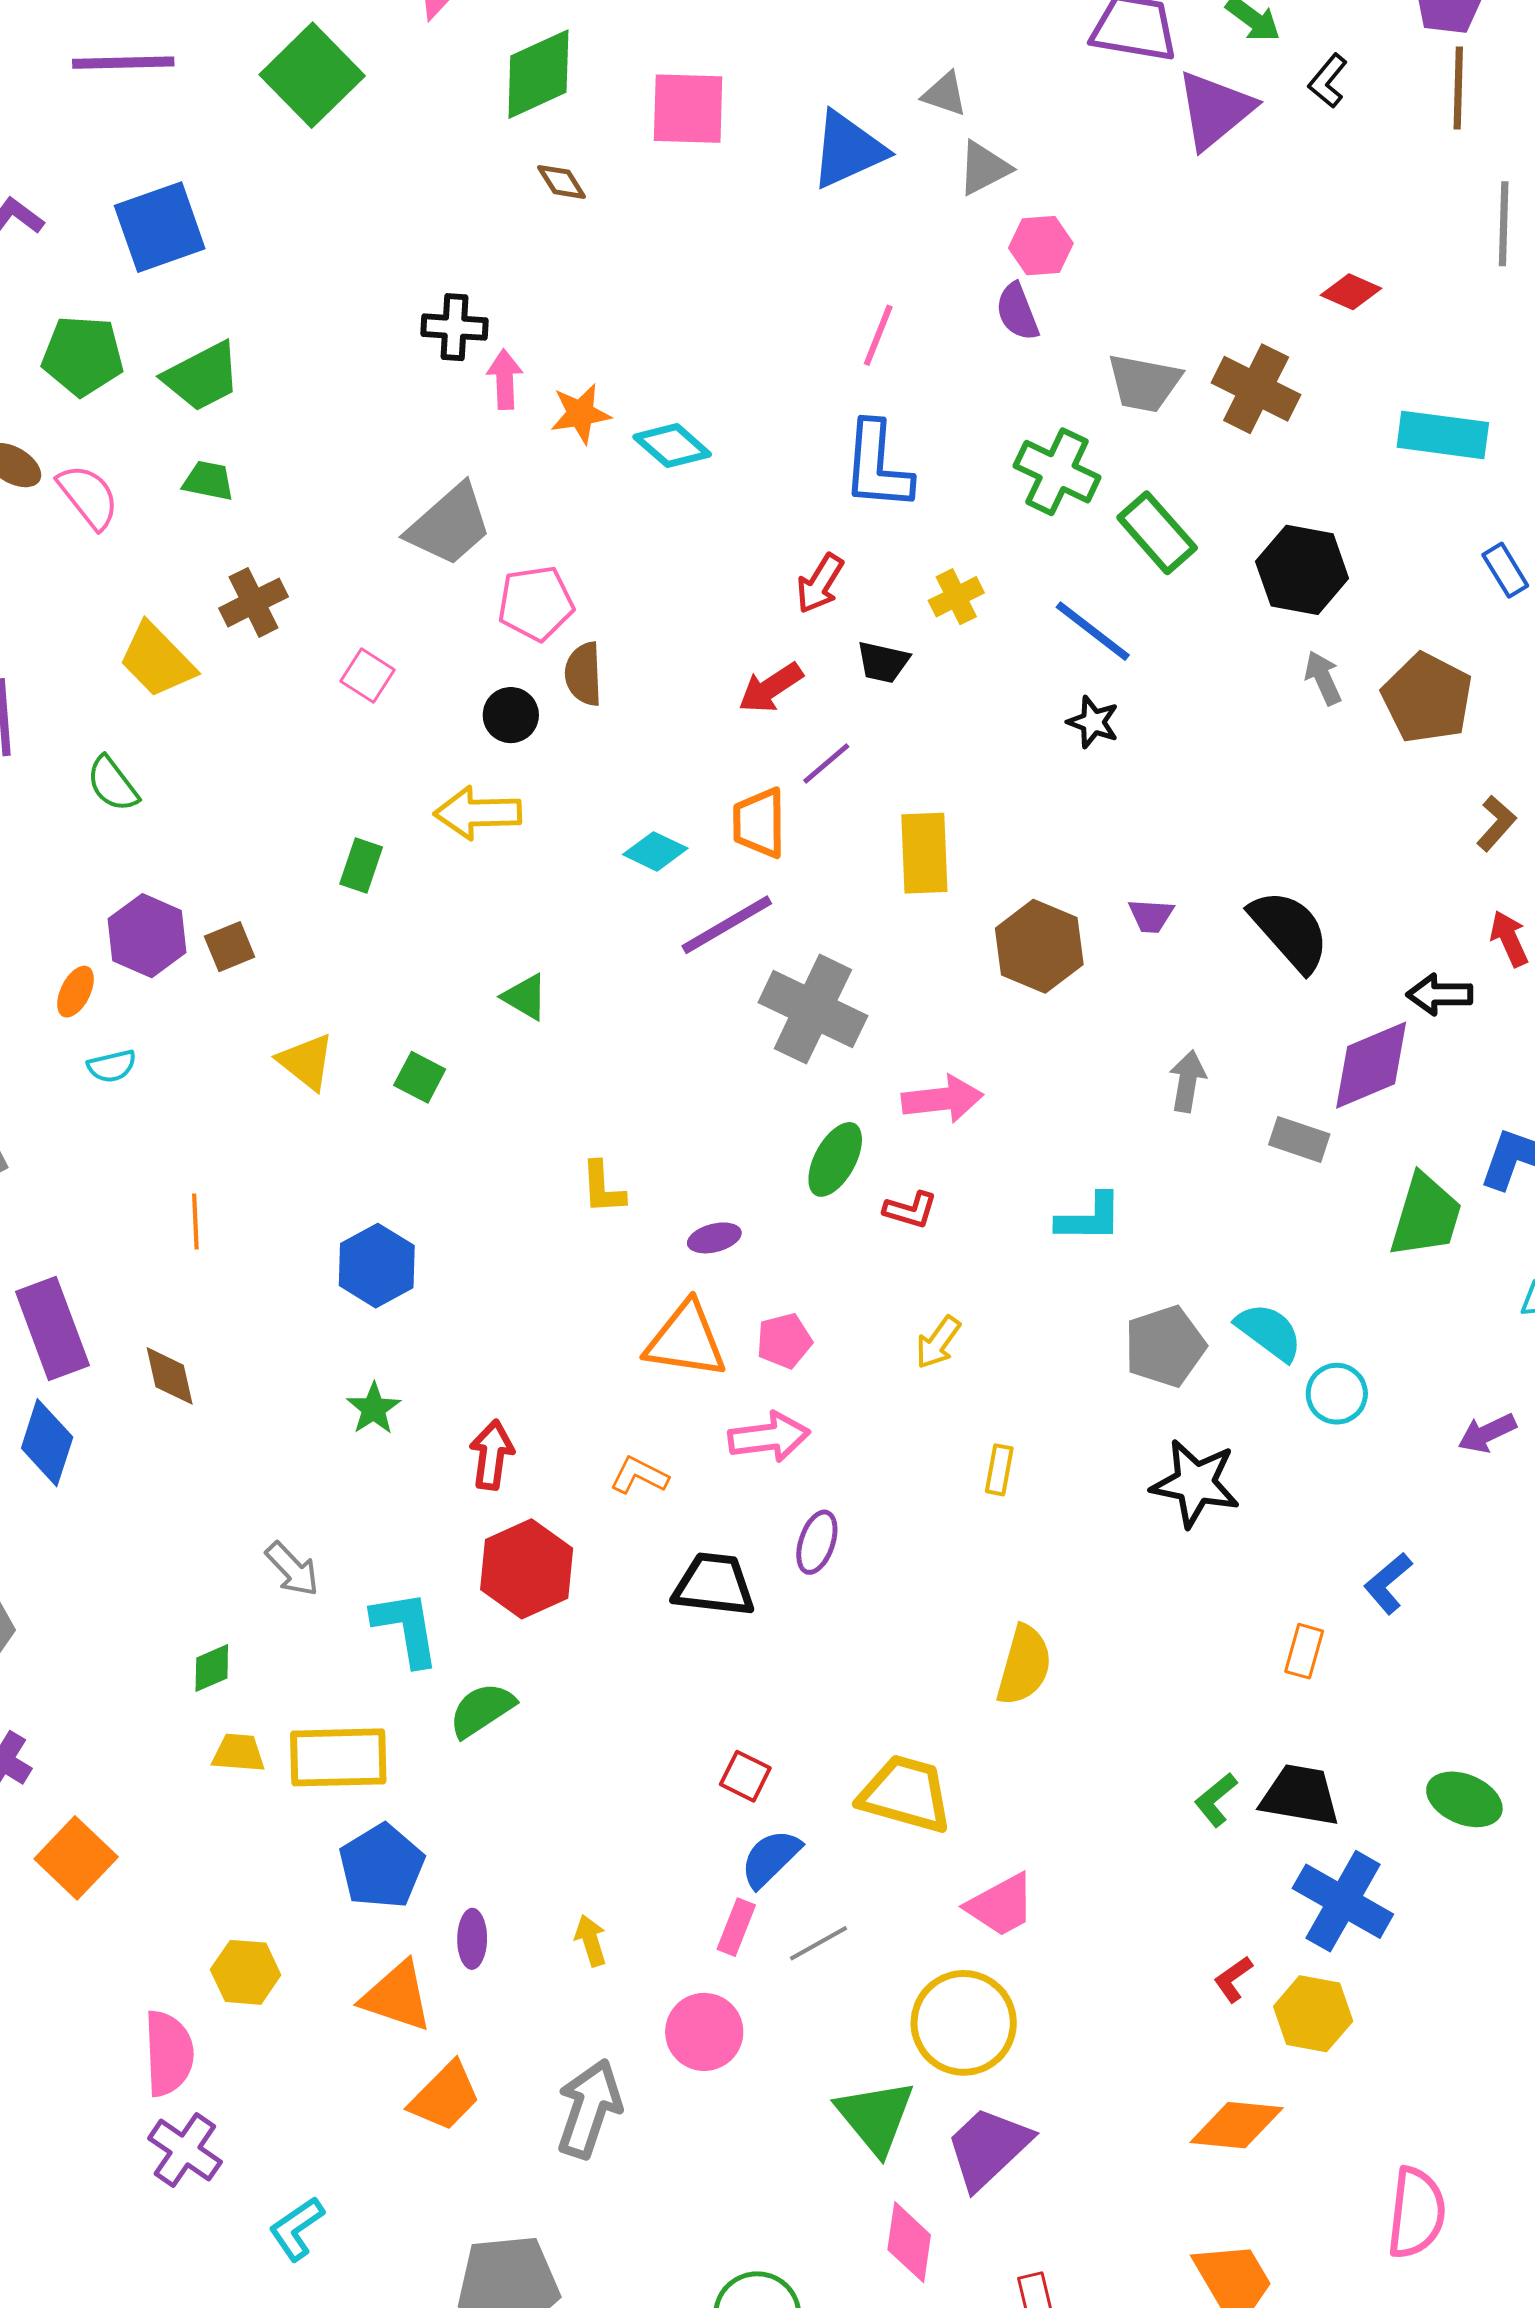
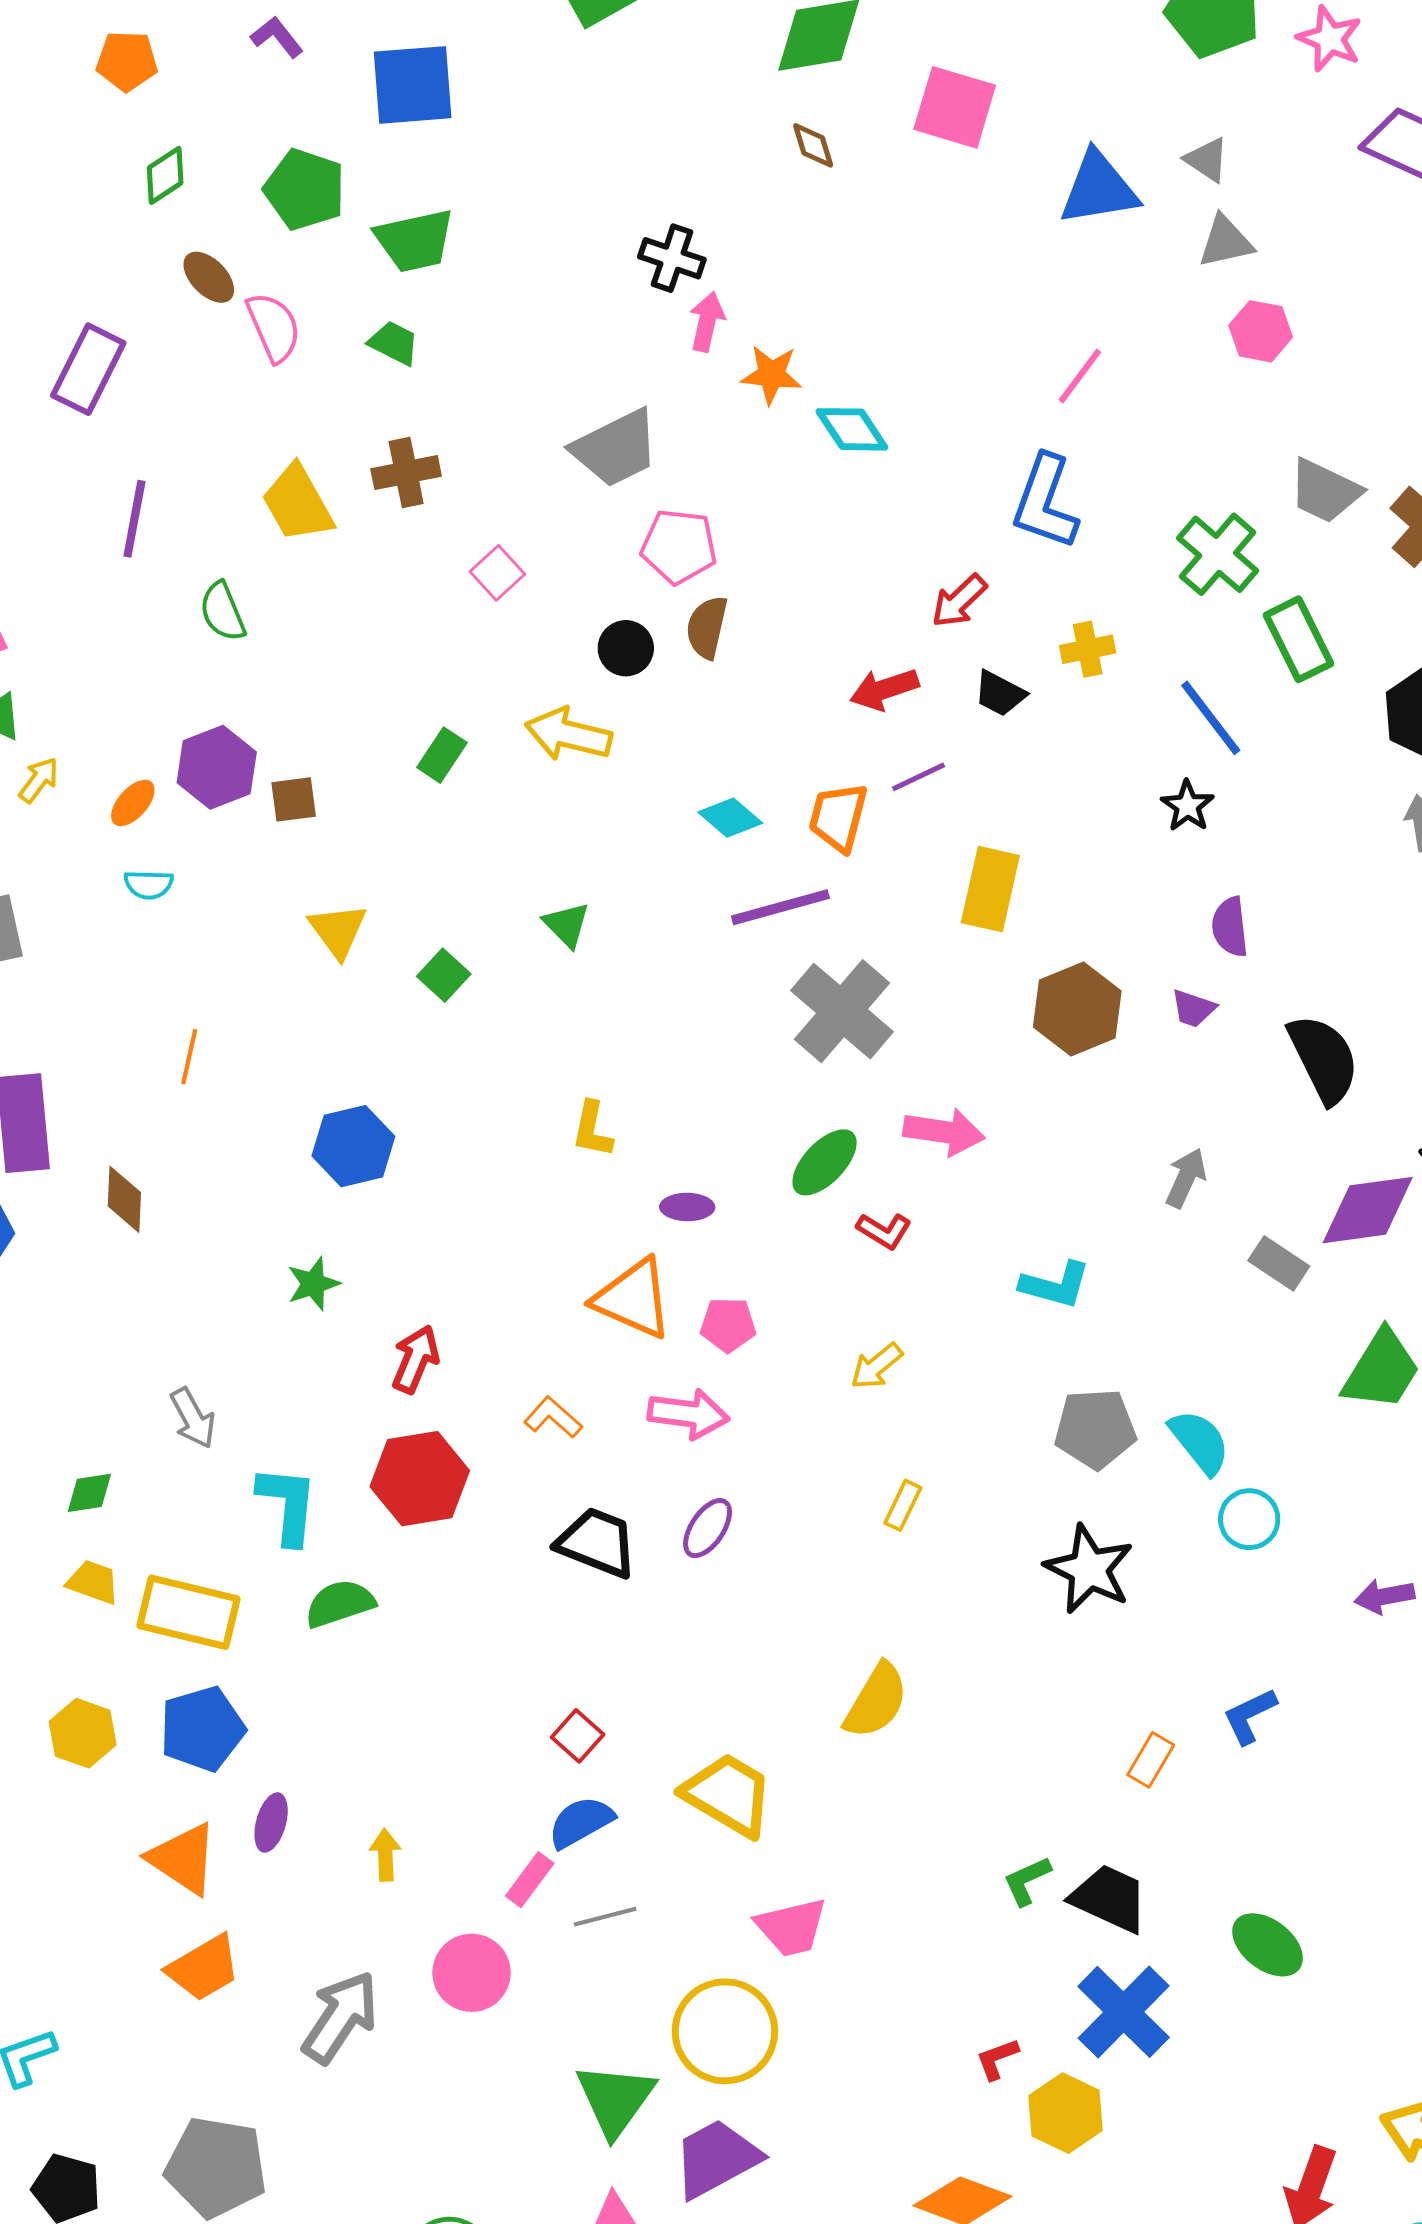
purple semicircle: (1017, 312) -> (1230, 927), moved
yellow hexagon: (246, 1972) -> (83, 1733), moved

